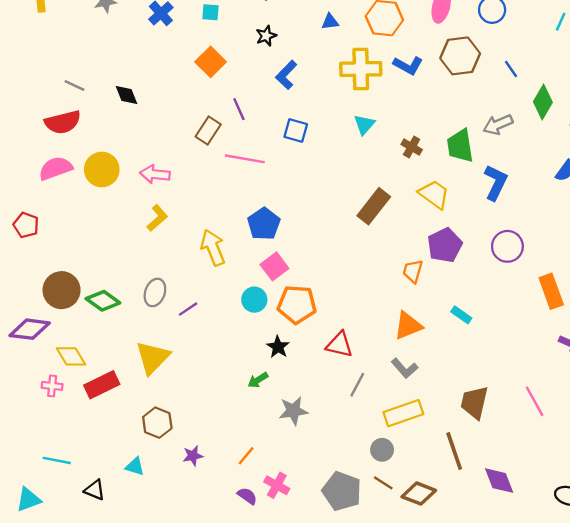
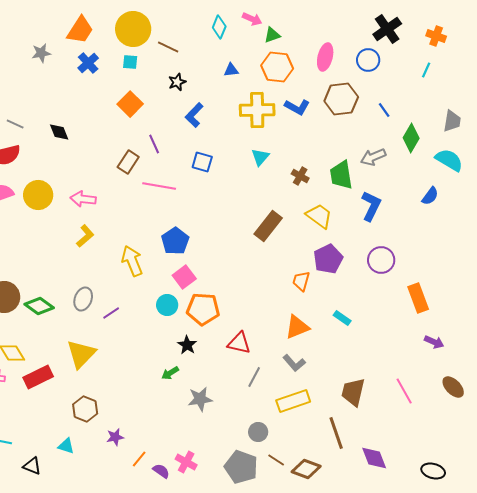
gray circle: (382, 450) -> (258, 432), moved
orange line: (246, 456) -> (139, 459), moved

